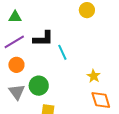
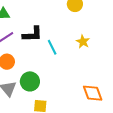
yellow star: (94, 76) -> (83, 42), moved

